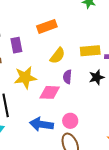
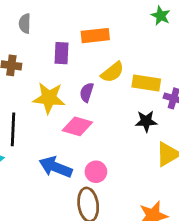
purple rectangle: (16, 45) -> (61, 53), moved
yellow semicircle: (58, 56) -> (112, 72), moved
purple semicircle: (67, 77) -> (87, 92), moved

